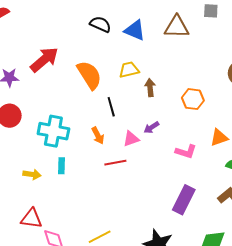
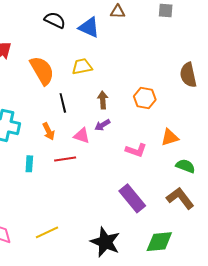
brown triangle: (177, 27) -> (118, 12), moved, size x0.6
brown arrow: (150, 88) -> (103, 100), moved
pink triangle: (131, 139) -> (82, 136), turned 36
cyan rectangle: (61, 166) -> (29, 164), moved
purple rectangle: (184, 200) -> (132, 198), turned -68

